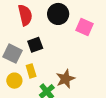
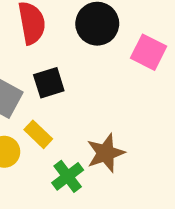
yellow rectangle: (31, 71) -> (38, 134), turned -32

